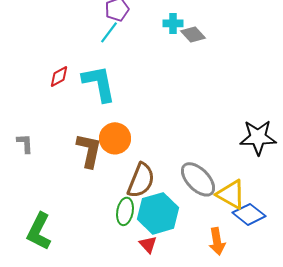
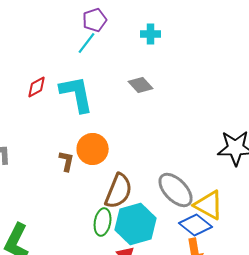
gray diamond: (193, 34) -> (141, 85), moved
brown L-shape: (89, 150) -> (67, 161), size x0.6
blue diamond: (249, 214) -> (196, 225), moved

